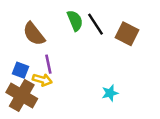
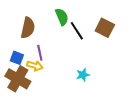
black line: (95, 24) -> (77, 31), moved
brown semicircle: (34, 34) -> (28, 28), turned -130
cyan star: (110, 93) -> (83, 75), moved

